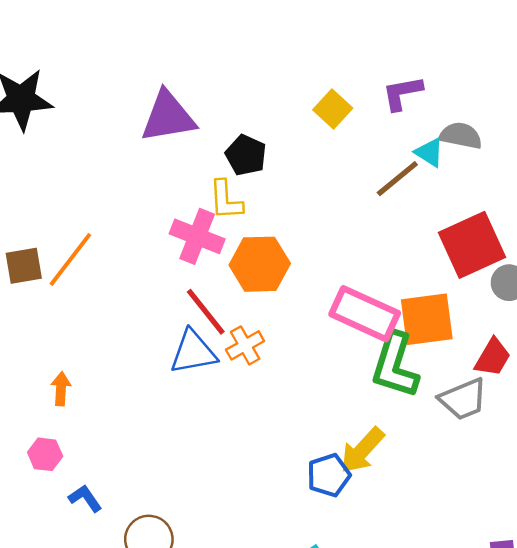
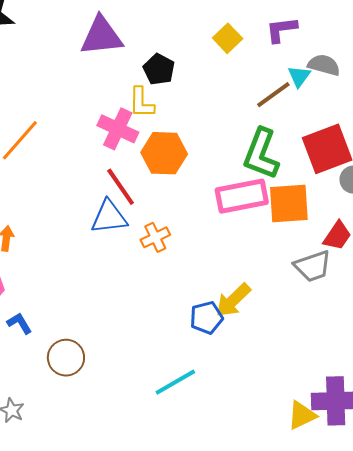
cyan triangle: (429, 152) -> (299, 76), turned 30
pink rectangle: (365, 314) -> (242, 196), turned -39
orange cross: (245, 345) -> (155, 237), moved
green L-shape: (395, 365) -> (261, 154), moved

